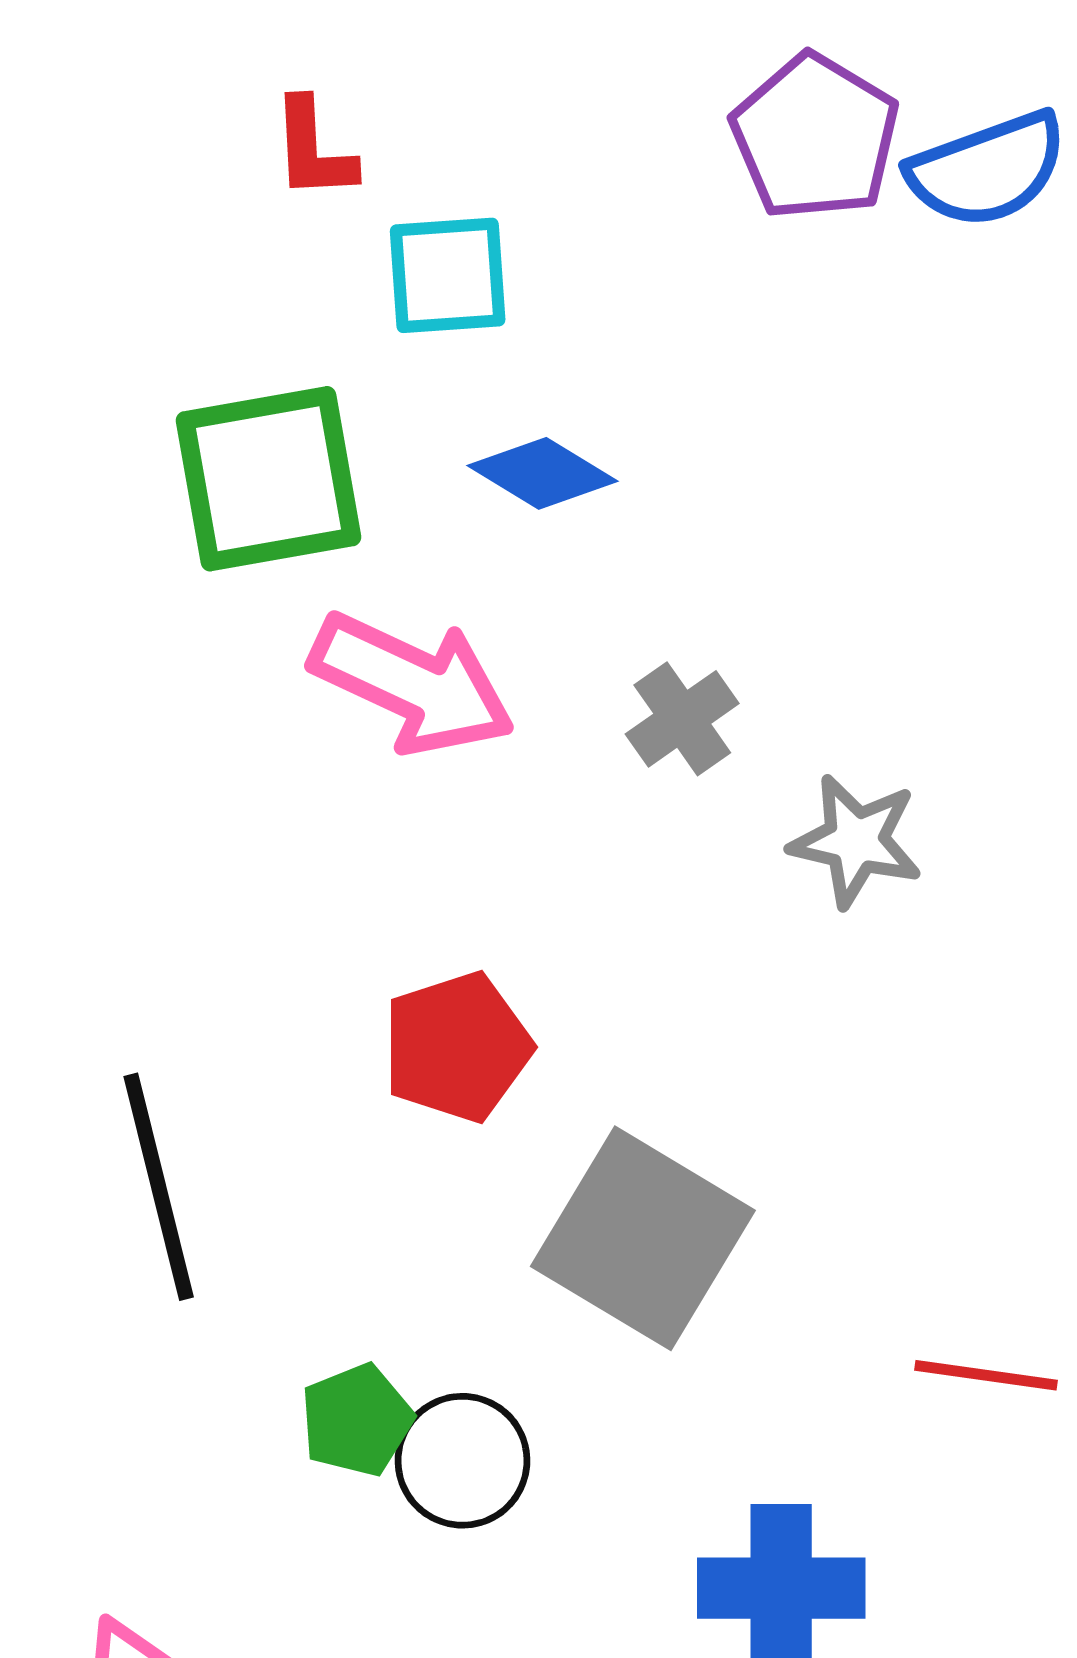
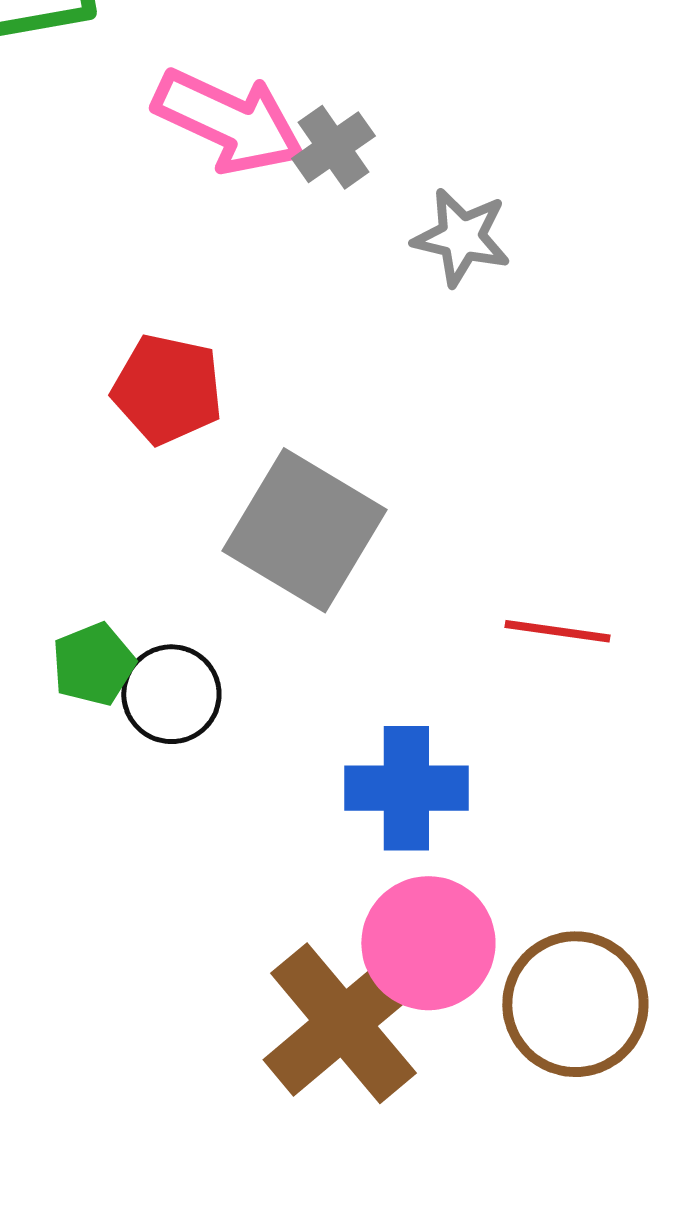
pink arrow: (412, 684) -> (228, 121), moved
red pentagon: (457, 1047) -> (167, 389), turned 30

